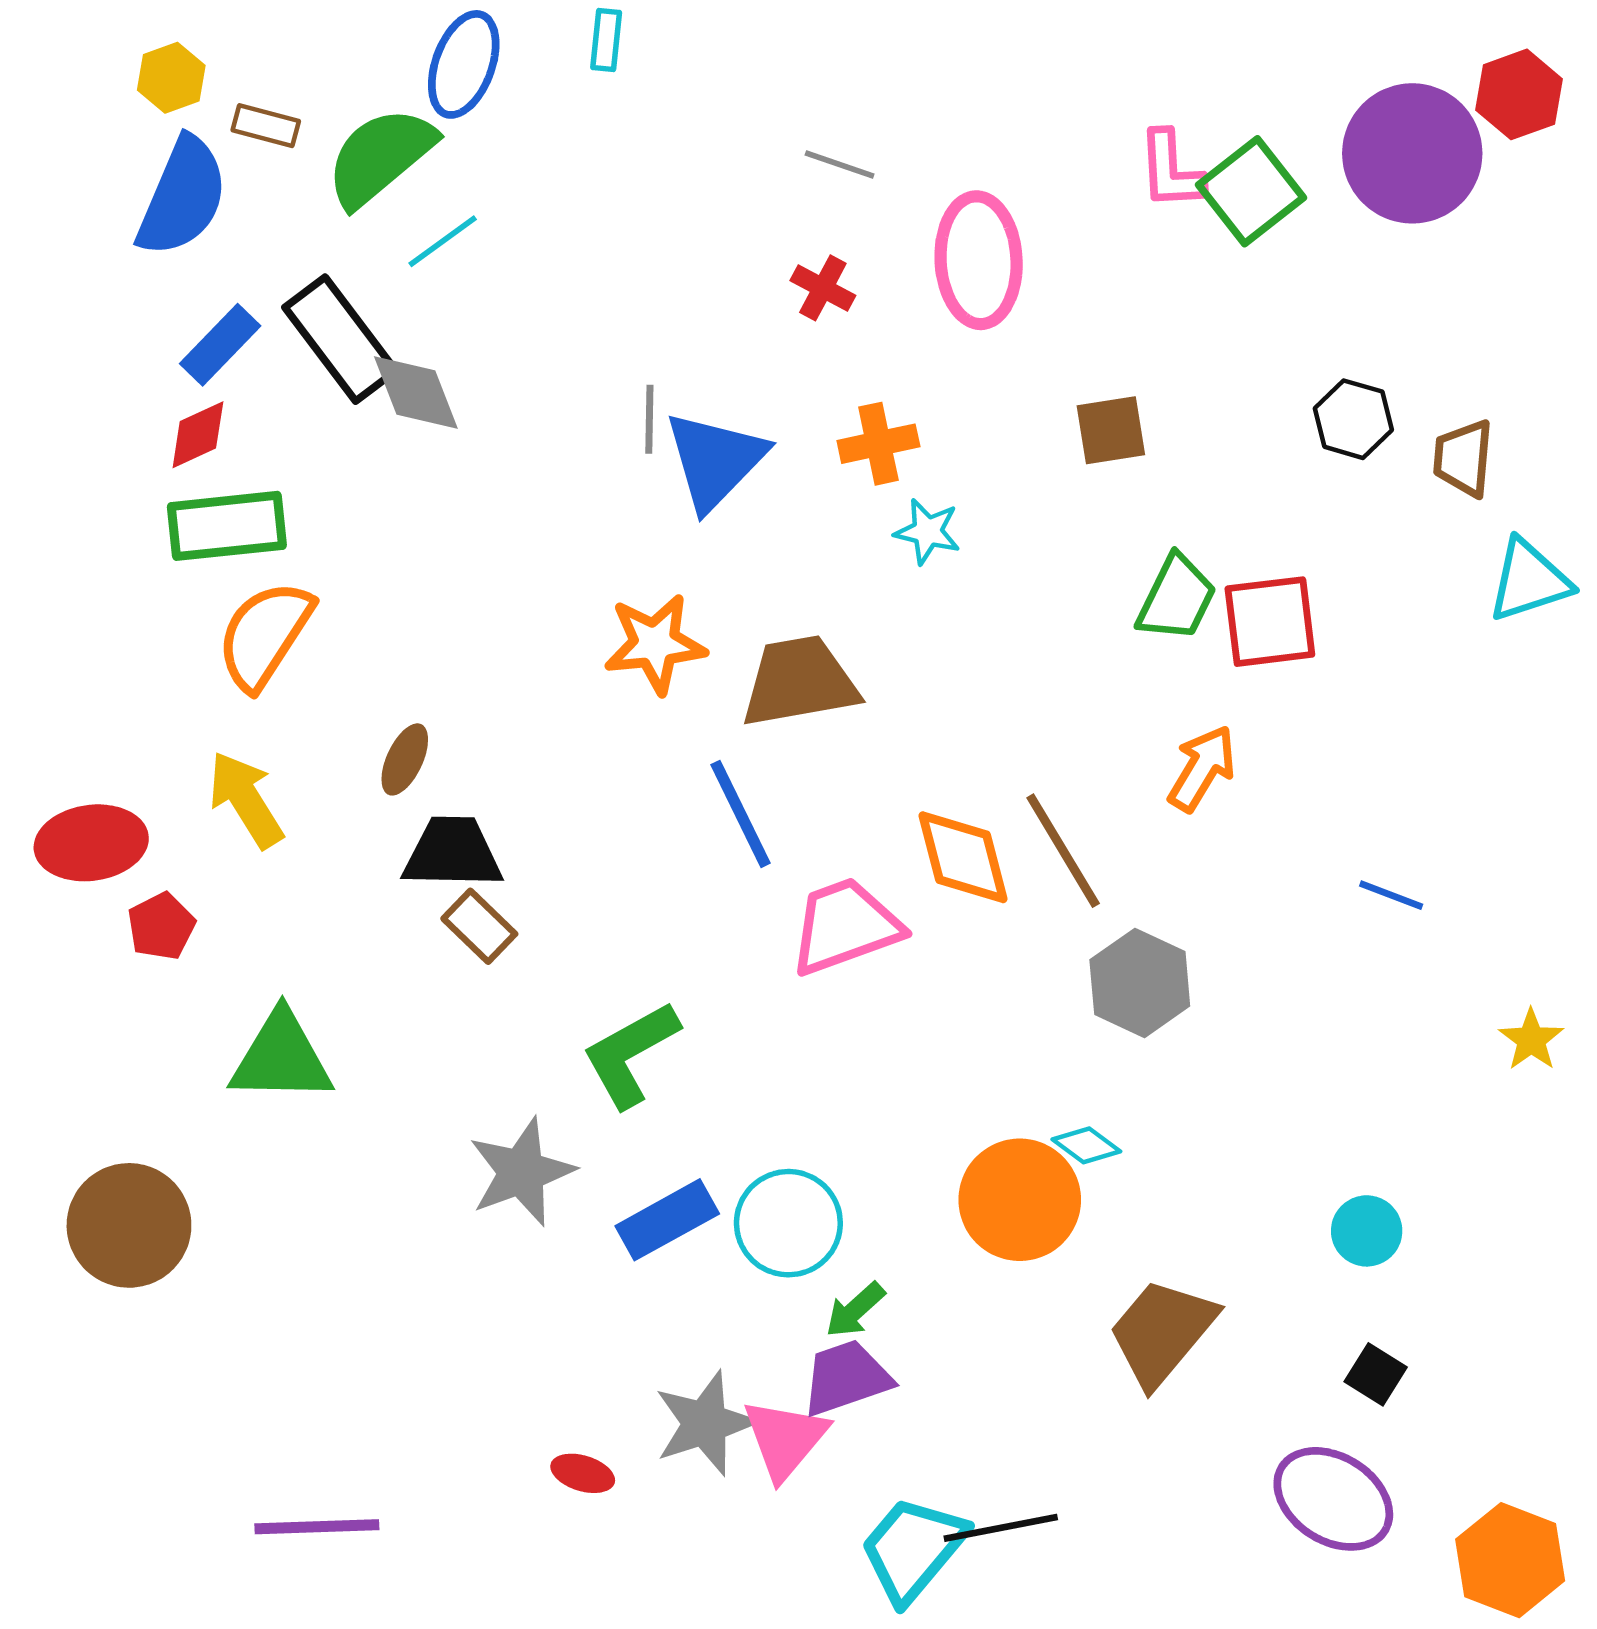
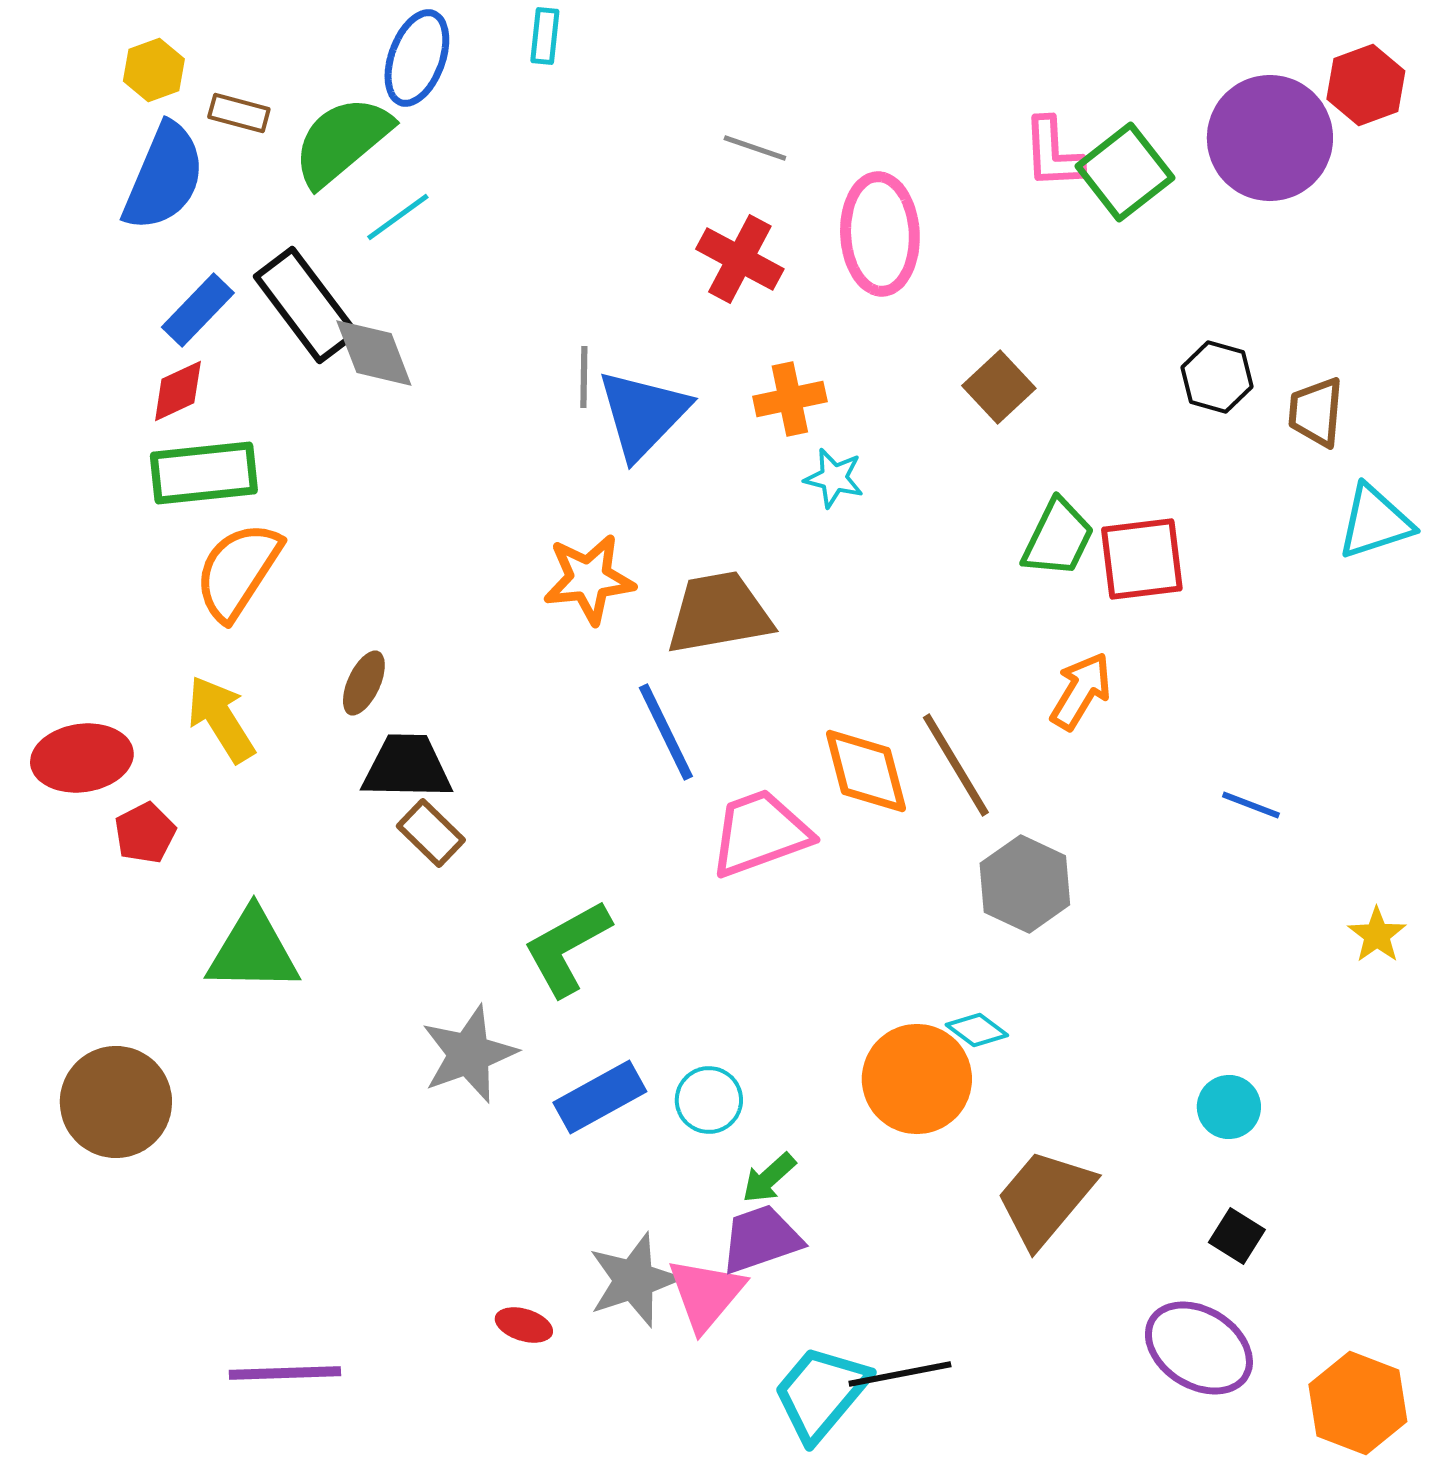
red cross: (823, 288) -> (740, 259), size x1.5
brown square: (1111, 430) -> (999, 387), turned -34
cyan circle: (788, 1223) -> (709, 1100), size x0.7

